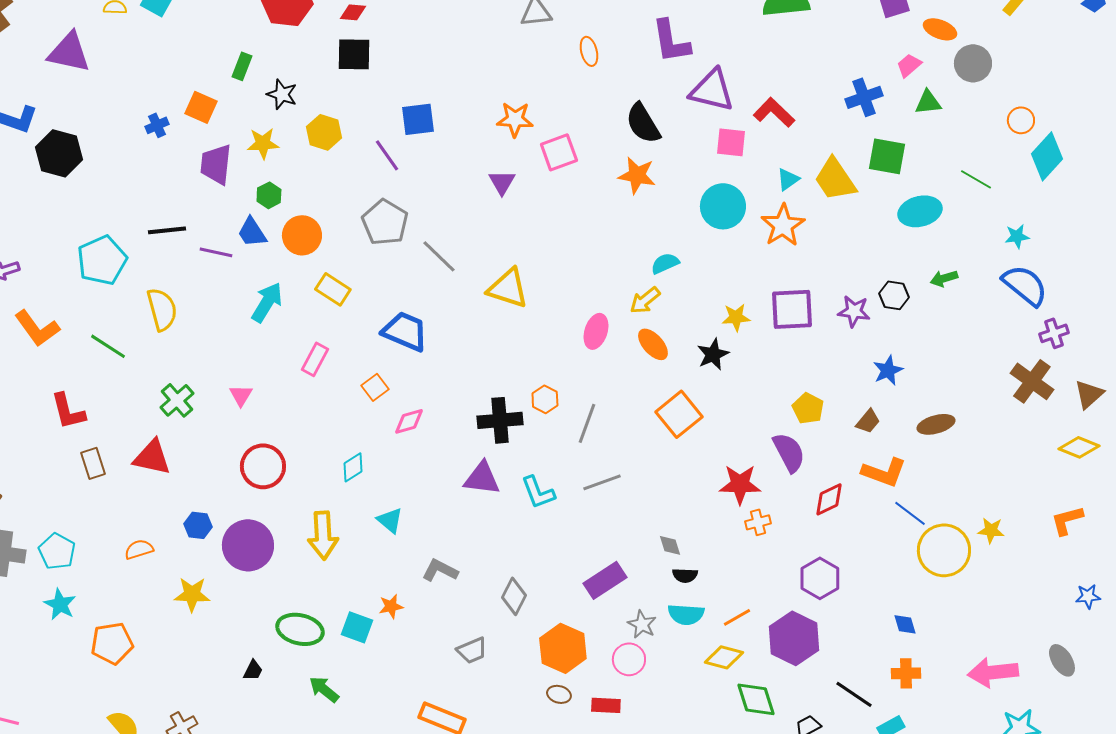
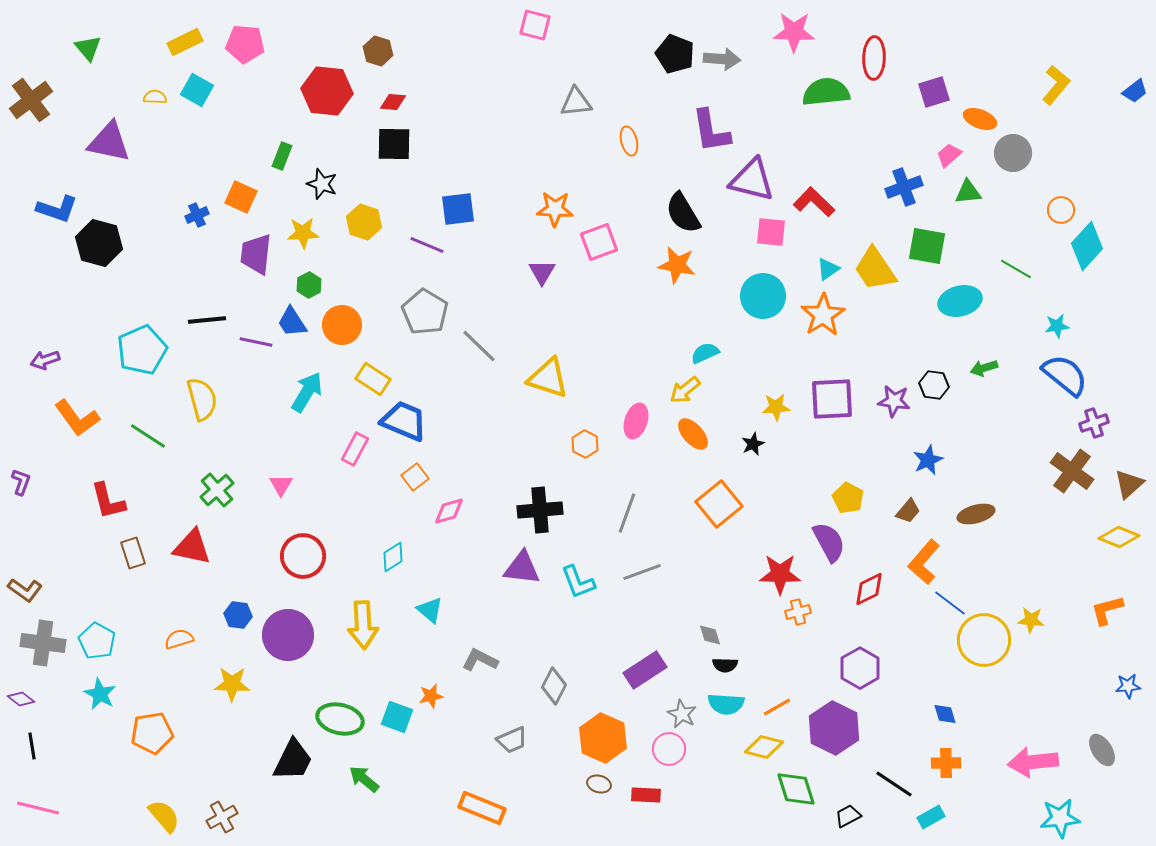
purple line: (387, 155) -> (427, 245), turned -32
blue trapezoid: (405, 331) -> (404, 421), moved
black star: (713, 354) -> (753, 444), size x0.7
orange hexagon: (545, 399) -> (585, 444), moved
orange L-shape: (884, 472) -> (924, 562), turned 111
black trapezoid: (253, 670) -> (293, 760), size x2.0

